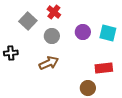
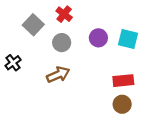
black cross: (11, 53) -> (13, 63), turned -32
brown circle: (88, 88) -> (122, 104), moved

